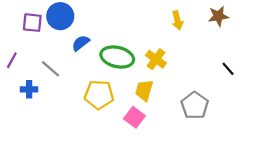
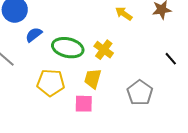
yellow arrow: (177, 20) -> (124, 14), turned 138
pink square: (134, 117) -> (84, 104), turned -36

